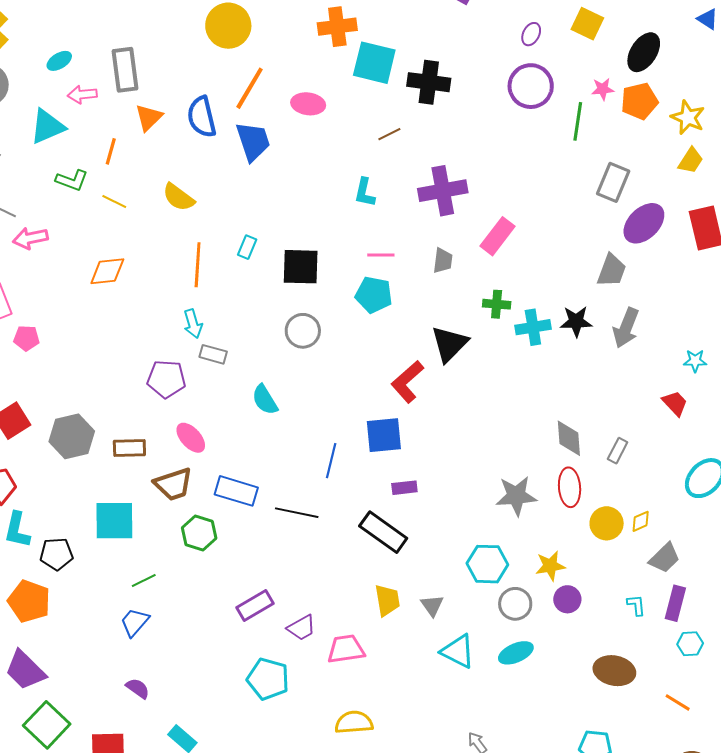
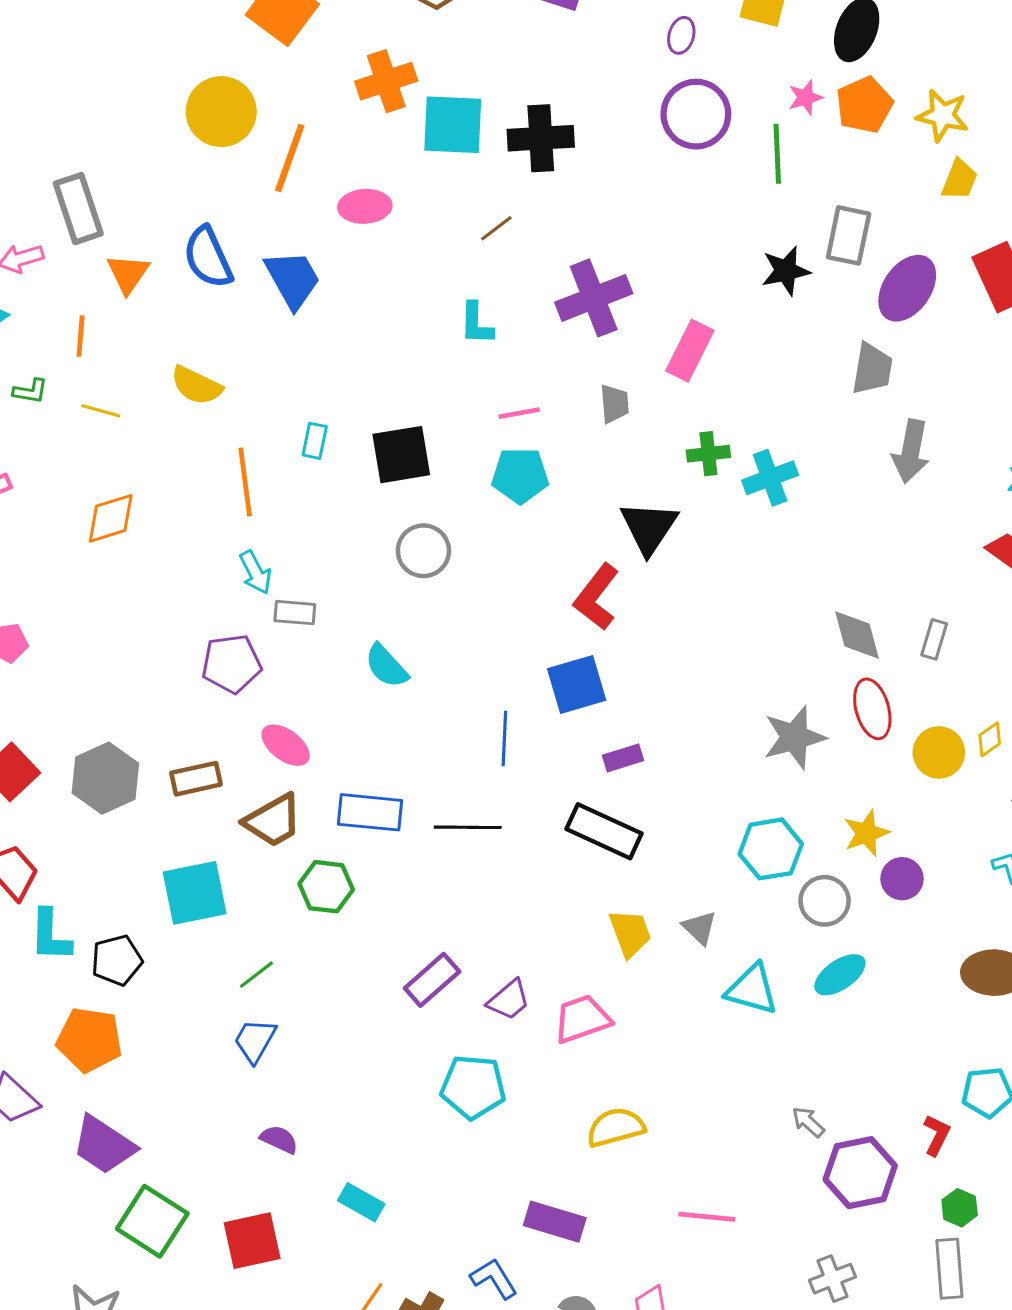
orange line: (250, 88) -> (290, 158), moved
green L-shape: (72, 180) -> (30, 391), size x0.7
black star: (576, 321) -> (786, 271), moved

